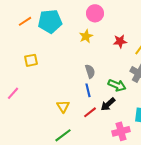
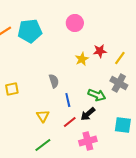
yellow star: (86, 36) -> (82, 59), moved
yellow square: (31, 60) -> (12, 89), moved
gray semicircle: (90, 71) -> (54, 81), moved
pink cross: (121, 131) -> (88, 141), moved

